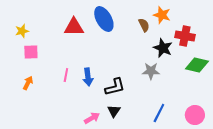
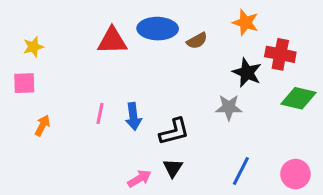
blue ellipse: (104, 19) -> (158, 29), turned -60
brown semicircle: (144, 25) -> (197, 41), moved, turned 88
pink square: (31, 52) -> (24, 83), moved

